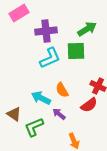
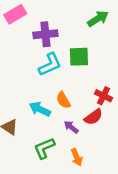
green arrow: (87, 29) -> (98, 19), moved
purple arrow: (59, 114) -> (71, 127), moved
green L-shape: (34, 127) -> (44, 148), moved

